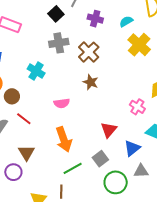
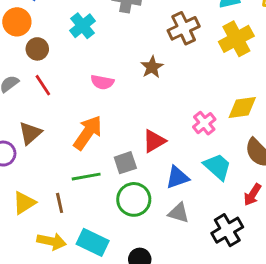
brown cross: (89, 52) -> (184, 28), moved
orange arrow: (64, 139) -> (88, 133), turned -145
gray square: (100, 159) -> (125, 163), moved
green circle: (116, 182) -> (134, 199), moved
brown line: (61, 192) -> (60, 203), turned -32

